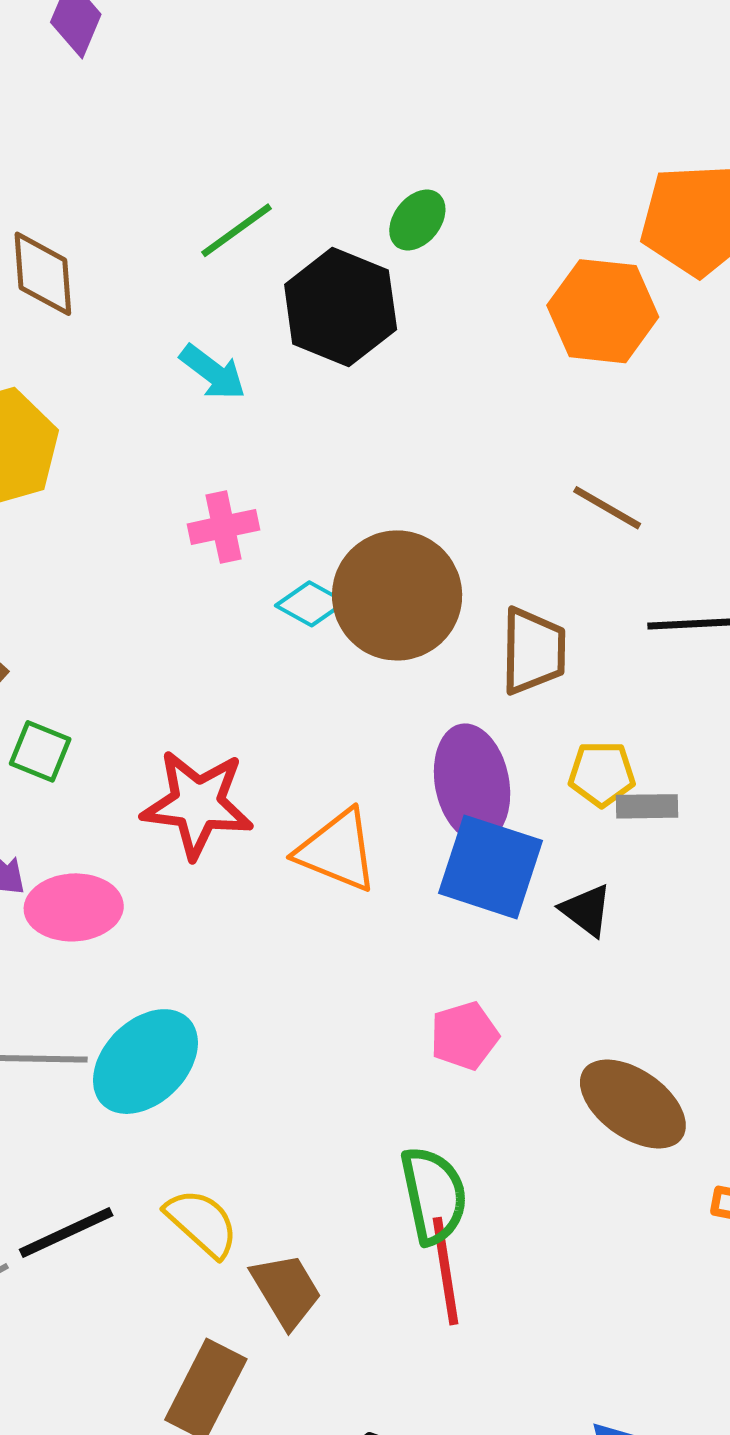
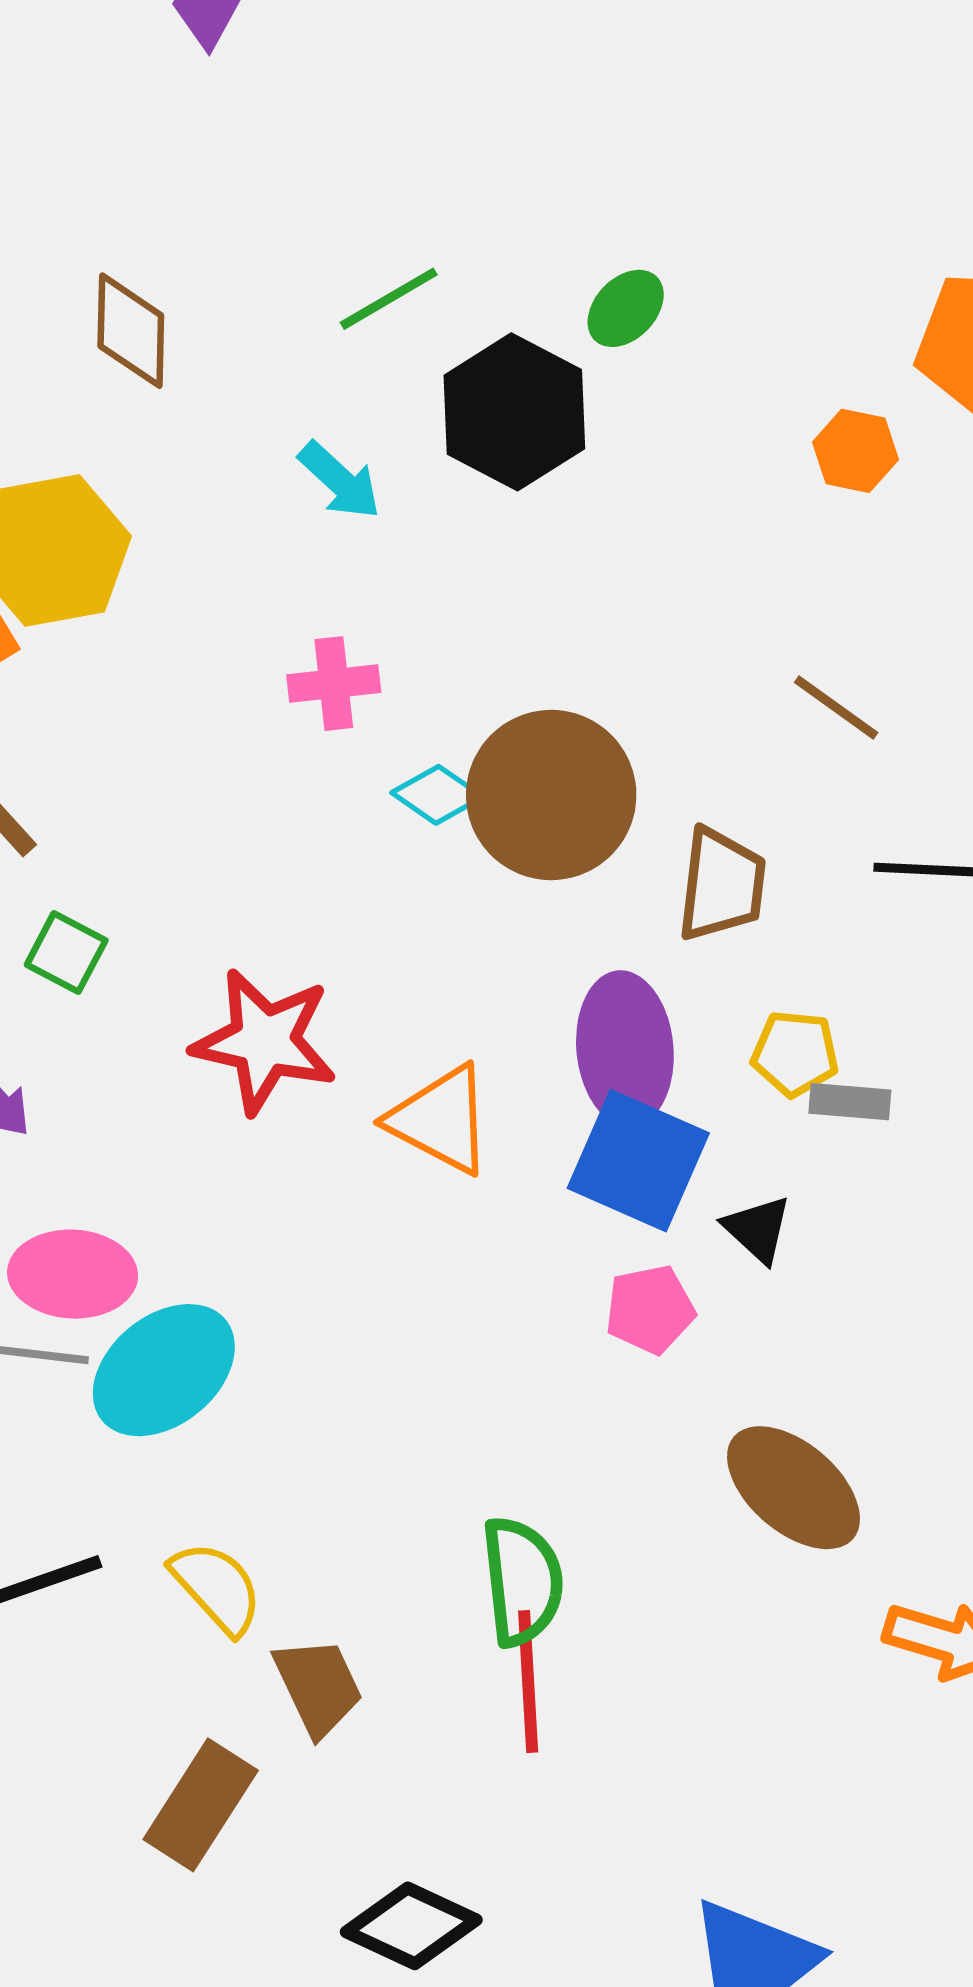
orange hexagon: (603, 311) -> (855, 451), size x0.6
pink ellipse: (74, 907) -> (73, 1274), moved
pink pentagon: (464, 1036) -> (650, 1309), moved

